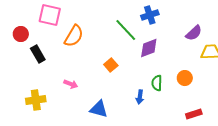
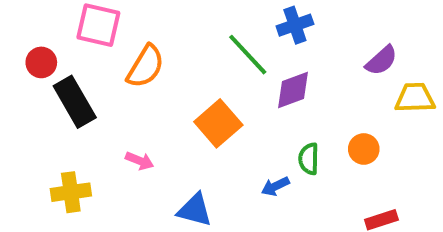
black rectangle: (38, 54) -> (75, 102), size x1.4
orange square: (111, 65) -> (218, 123), size x1.6
blue arrow: (140, 97) -> (275, 186), turned 56

